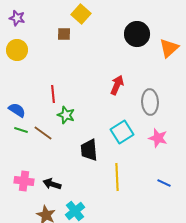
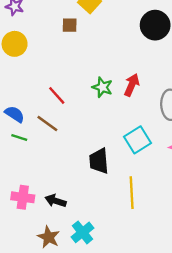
red line: (53, 94) -> (57, 95), turned -36
green star: (66, 115) -> (102, 87), moved
brown line: (43, 133) -> (47, 124), moved

